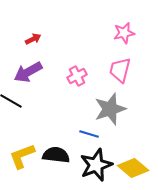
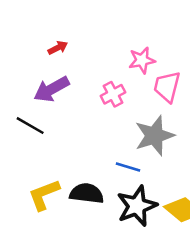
pink star: (124, 33) -> (142, 60), moved

